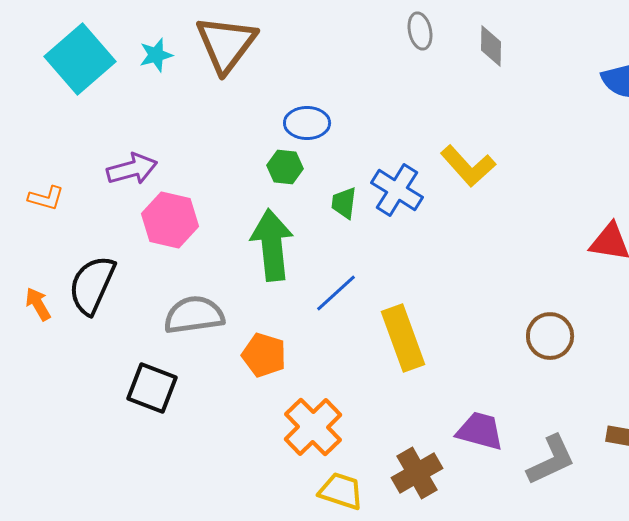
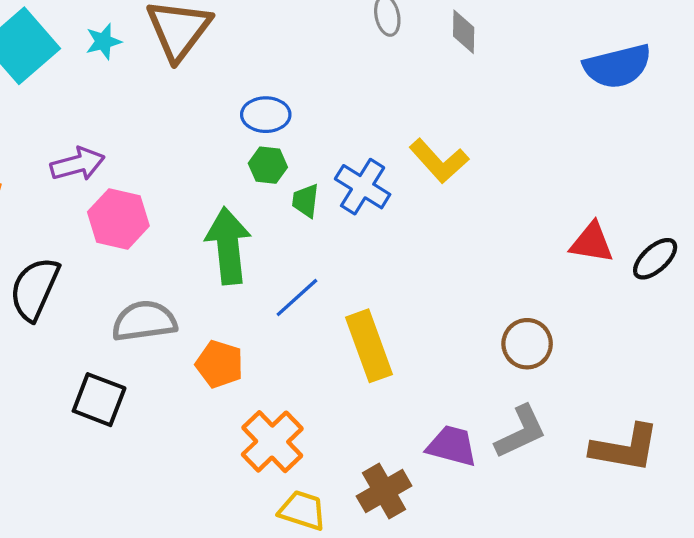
green hexagon: (285, 167) -> (268, 165), moved
gray L-shape: (551, 460) -> (521, 432), moved

